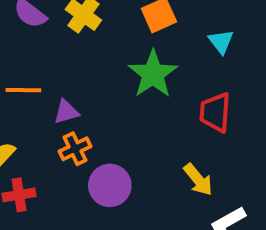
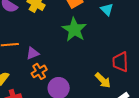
red trapezoid: (215, 112) -> (120, 62), moved

